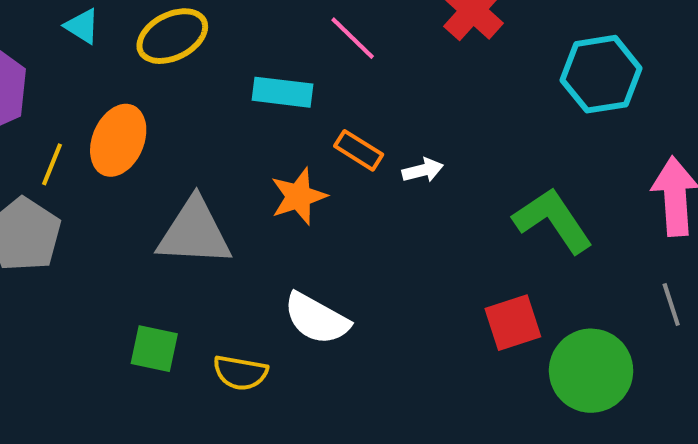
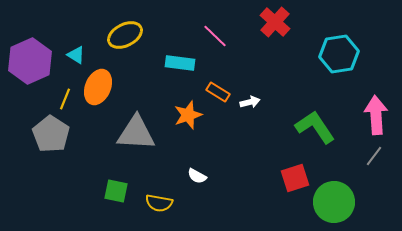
cyan triangle: (82, 26) -> (76, 55), moved
gray line: (671, 305) -> (374, 156), moved, turned 55
white semicircle: (317, 319) -> (197, 176), size x0.6

